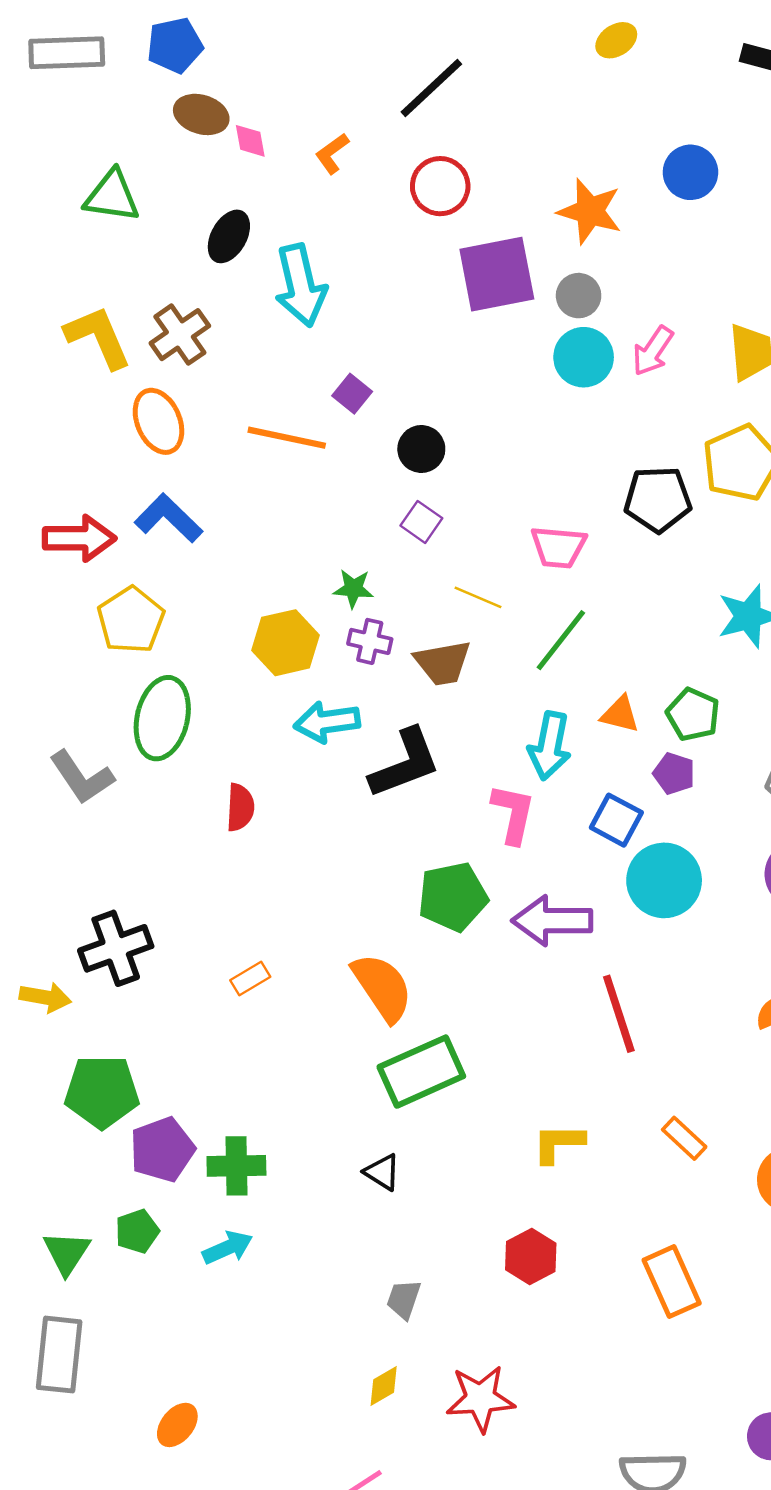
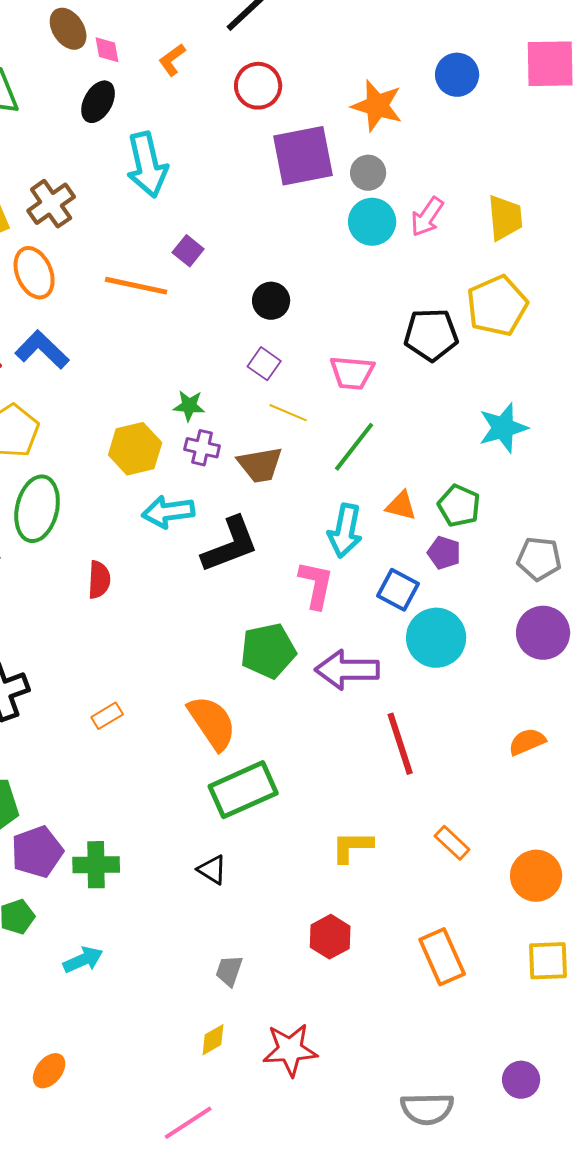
brown ellipse: (201, 114) -> (68, 29), turned 39
black ellipse: (229, 236) -> (98, 102), moved
black circle: (421, 449) -> (271, 301), moved
purple square: (421, 522) -> (264, 364), moved
cyan arrow: (228, 1248) -> (83, 960), moved

